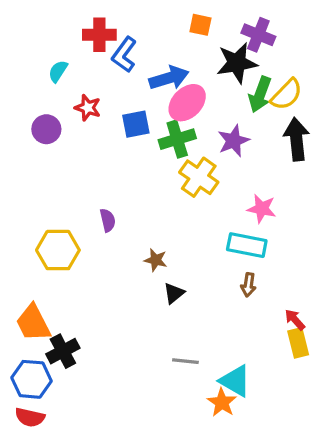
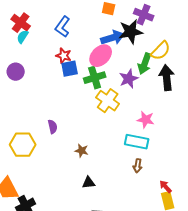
red cross: (99, 35) -> (21, 23), moved, turned 36
blue arrow: (169, 78) -> (113, 38), moved
green arrow: (260, 94) -> (145, 64), moved
red star: (88, 108) -> (64, 56), moved
black triangle: (174, 293) -> (89, 183), moved, turned 32

